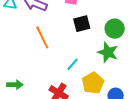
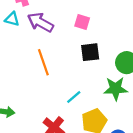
green star: (108, 52) -> (116, 89), turned -30

